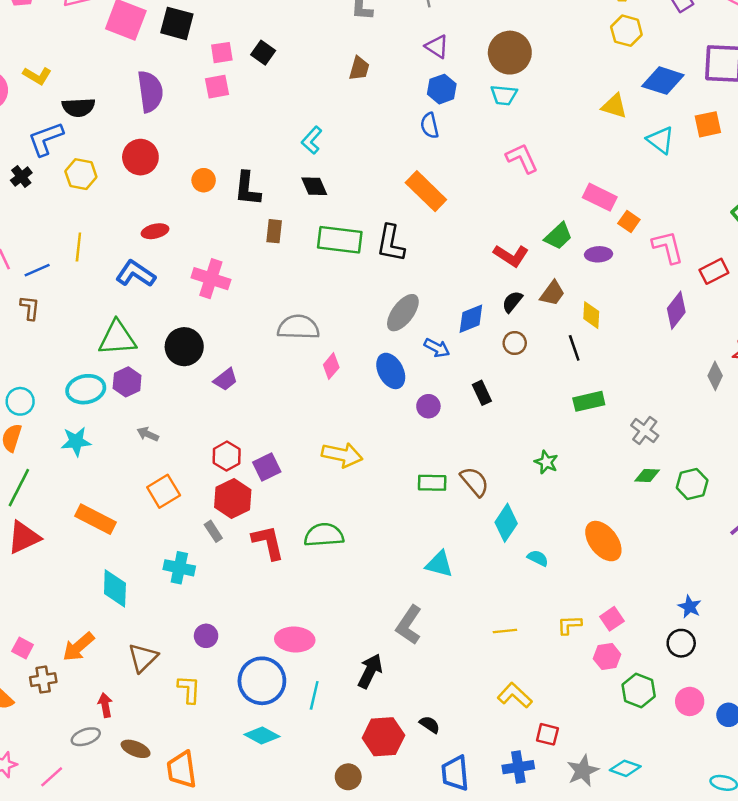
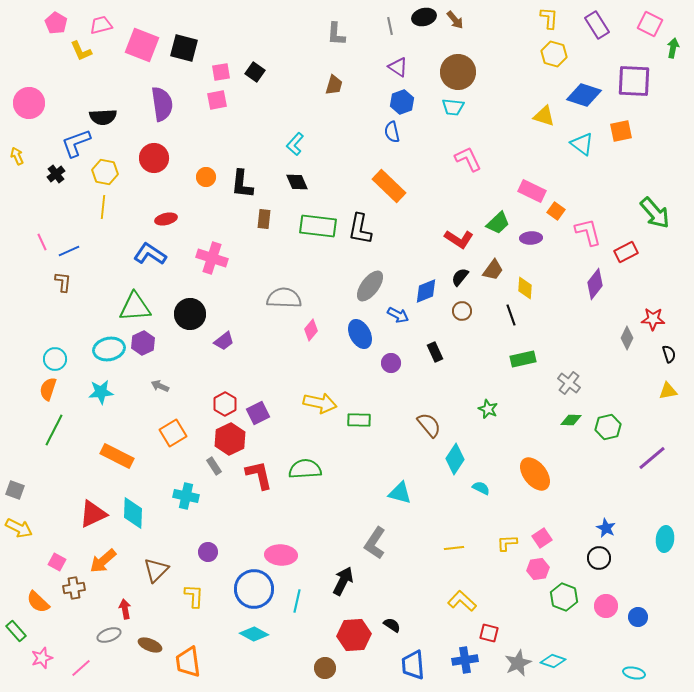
yellow L-shape: (37, 76) -> (81, 51), moved, turned 35
yellow line: (78, 247) -> (103, 207), moved
green rectangle: (432, 483) -> (359, 420), moved
red triangle: (24, 537) -> (93, 514), moved

